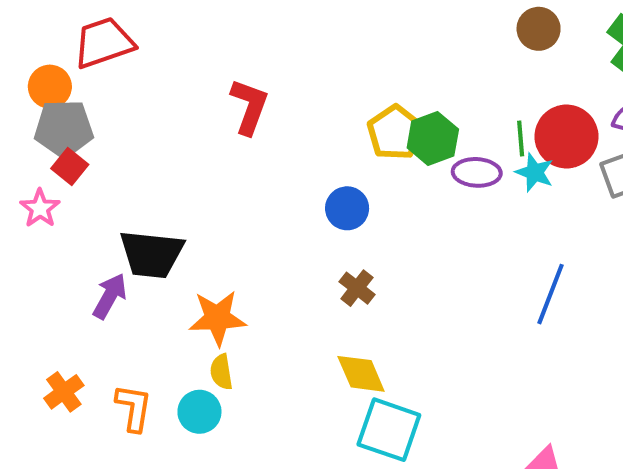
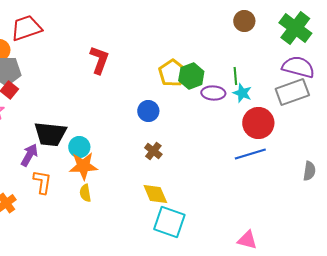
red circle: (566, 137) -> (258, 123), moved
blue line: (551, 294) -> (250, 154), turned 52
orange L-shape: (134, 408) -> (42, 182), moved
cyan circle: (199, 412) -> (79, 147), moved

